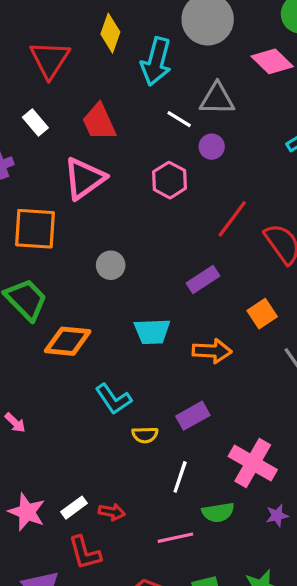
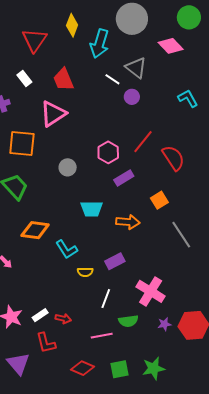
gray triangle: (217, 99) -> (136, 68), turned 35
pink hexagon: (169, 180) -> (108, 152), moved
orange diamond: (68, 341) -> (35, 230), moved

